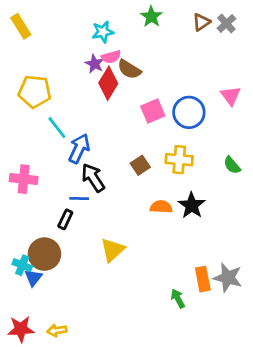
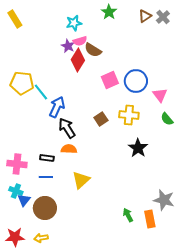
yellow pentagon: (35, 92) -> (22, 83), moved
pink triangle: (231, 96) -> (160, 95), moved
pink cross: (24, 179) -> (17, 164), moved
blue line: (79, 199) -> (46, 177), moved
orange semicircle: (161, 207) -> (69, 149), moved
black rectangle: (65, 219) -> (47, 158), turned 72
brown circle: (44, 254) -> (45, 208), moved
orange rectangle: (203, 279) -> (150, 219), moved

